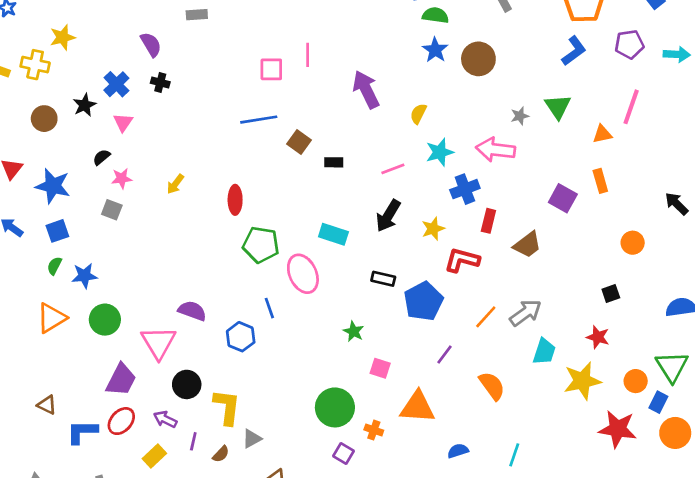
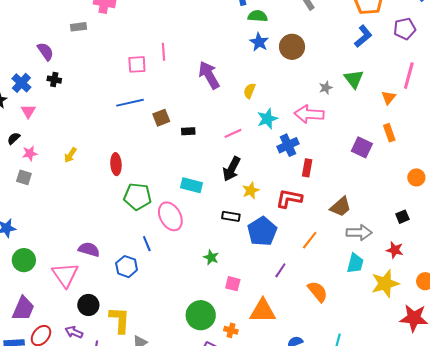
orange triangle: (602, 134) -> (389, 97), turned -35
brown square: (299, 142) -> (161, 118), turned 36
yellow star: (433, 229) -> (251, 191), moved
brown trapezoid: (527, 245) -> (341, 207), moved
gray arrow: (526, 313) -> (359, 233), moved, turned 40
purple trapezoid: (121, 380) -> (23, 309), moved

